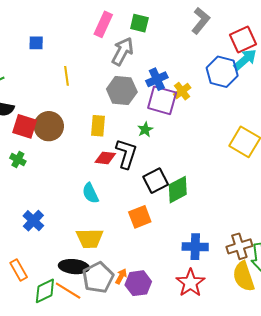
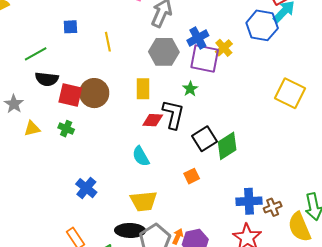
blue square: (36, 43) -> (70, 27), moved
orange square: (140, 217) -> (192, 176), size x0.7
brown cross: (239, 246) -> (273, 207), moved, size x0.7

